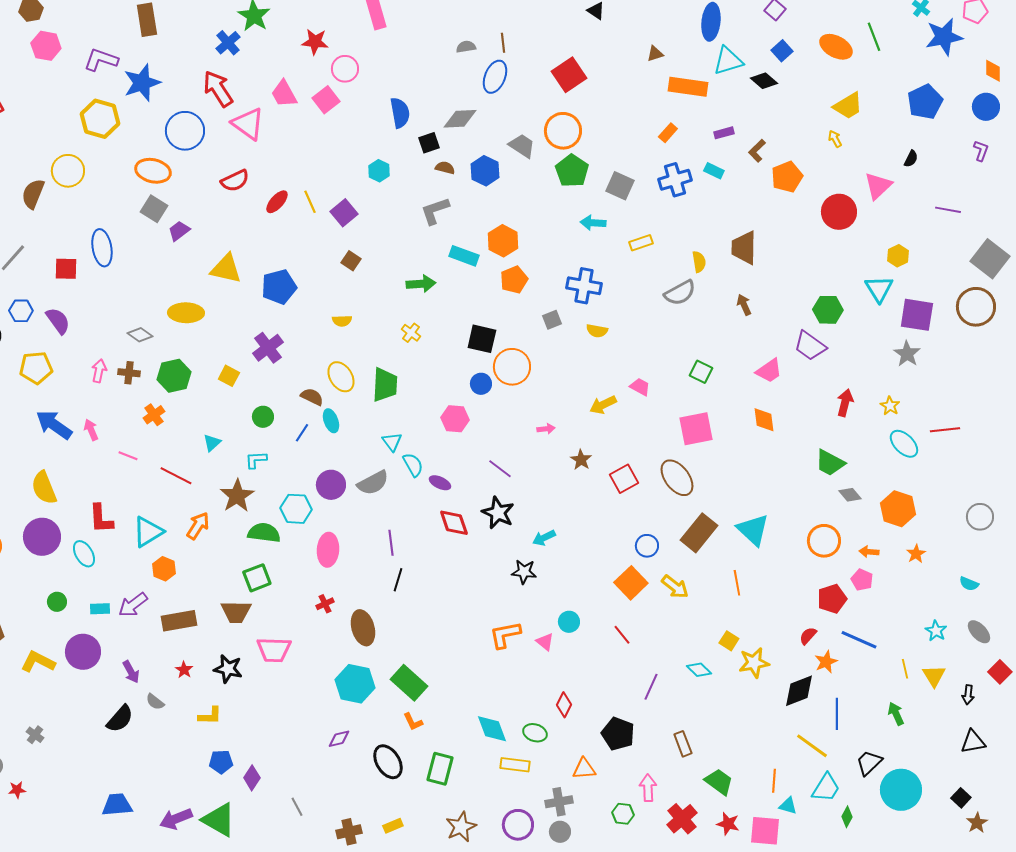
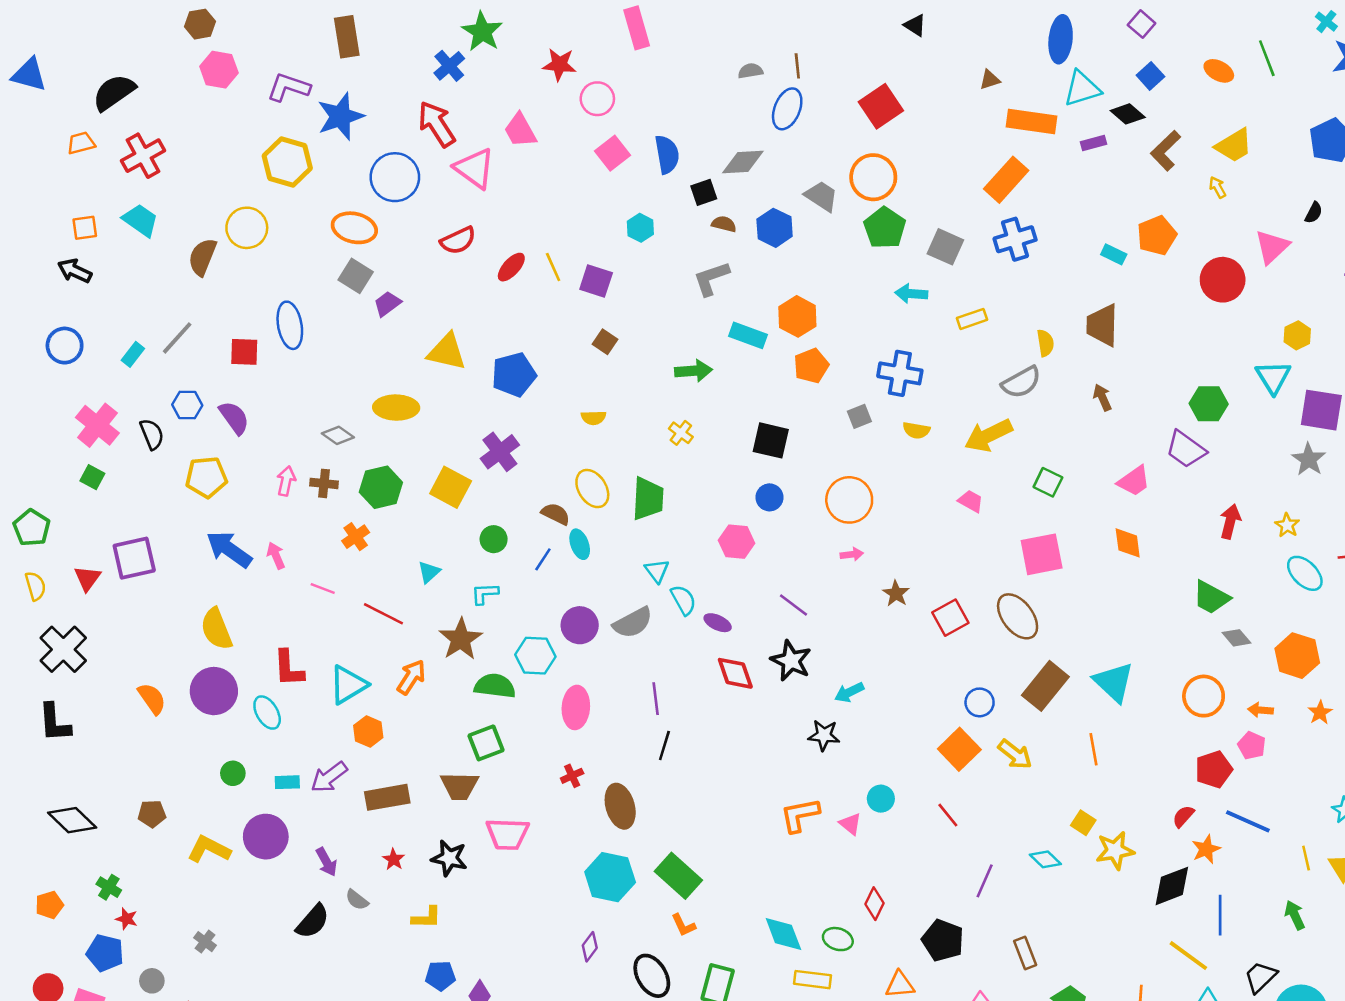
orange ellipse: (836, 47) -> (1219, 71), size x0.7
pink square: (326, 100) -> (613, 153), moved
orange rectangle: (668, 133) -> (1006, 180), size x1.8
purple rectangle: (724, 133) -> (1093, 143), moved
brown L-shape: (757, 151) -> (1166, 151), moved, size x1.4
cyan rectangle: (714, 171) -> (1114, 254), moved
purple square: (344, 213) -> (596, 281), turned -32
orange circle: (512, 367) -> (849, 500), moved
yellow square: (229, 376) -> (451, 487), size x1.5
yellow arrow: (603, 405) -> (988, 435), moved, size x1.4
purple diamond: (339, 739) -> (590, 947), turned -40

